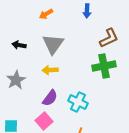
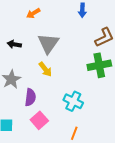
orange arrow: (46, 14) -> (33, 13), moved
yellow arrow: (50, 70) -> (45, 69), turned -126
purple semicircle: (50, 98) -> (30, 97), moved, turned -30

